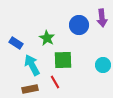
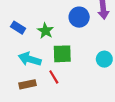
blue rectangle: (16, 43) -> (18, 28), moved
cyan arrow: (32, 65) -> (30, 59), turned -45

